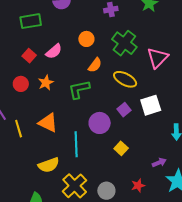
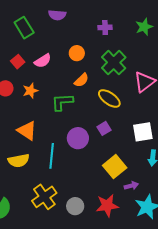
green rectangle: (31, 21) -> (24, 28), turned 60
white square: (151, 105) -> (143, 132), moved
yellow square: (121, 148) -> (115, 167), moved, size x1.6
yellow semicircle: (49, 165) -> (19, 161), moved
red star: (138, 185) -> (107, 205), size x1.6

